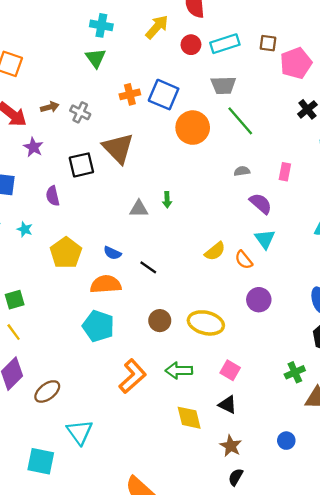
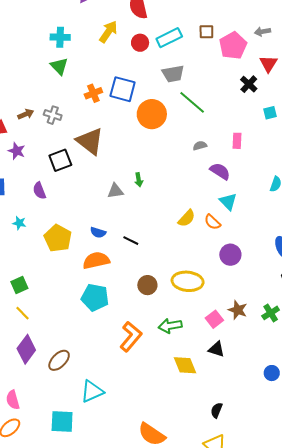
pink square: (230, 370) -> (214, 319), turned 30
cyan triangle: (80, 432) -> (92, 391), turned 50
brown star: (231, 446) -> (238, 310), moved
black semicircle: (236, 477) -> (217, 410), moved

